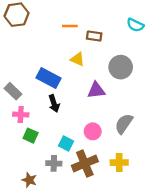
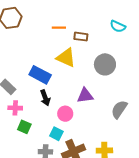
yellow triangle: (77, 59) -> (66, 58), size x1.5
purple triangle: (96, 90) -> (85, 96), moved
gray semicircle: (124, 124) -> (119, 109), moved
pink circle: (93, 131) -> (65, 114), moved

